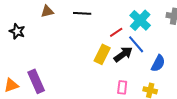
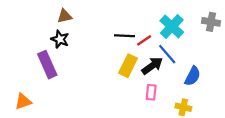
black line: (82, 13) -> (125, 36), moved
black star: (17, 31) -> (60, 39), moved
purple rectangle: (36, 81) -> (47, 65), moved
pink rectangle: (122, 87) -> (151, 92), moved

